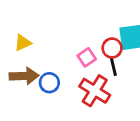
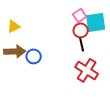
pink square: (87, 57) -> (80, 15), moved
red cross: (95, 91) -> (87, 70), moved

